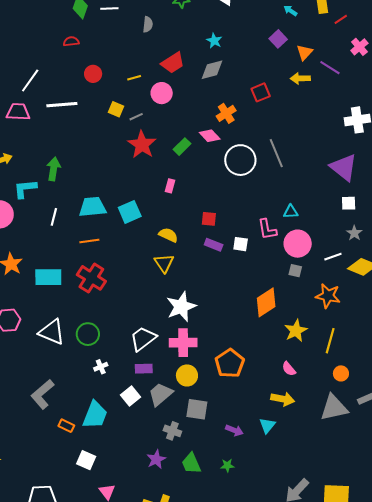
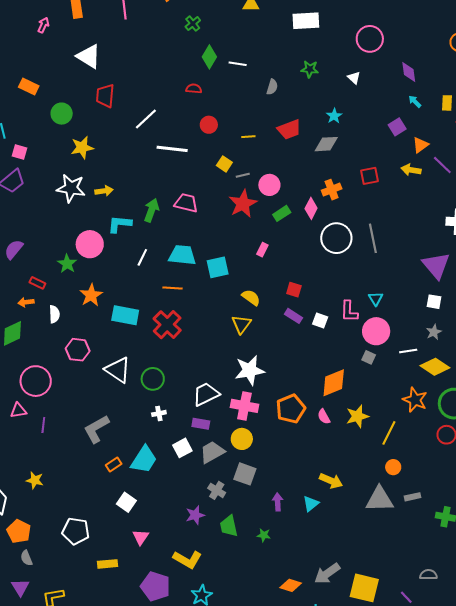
pink circle: (162, 93) -> (269, 185), moved
pink trapezoid: (18, 112) -> (186, 203), moved
pink diamond: (210, 136) -> (311, 208), turned 60
cyan triangle: (291, 212) -> (376, 299), turned 49
orange star: (328, 296) -> (415, 400), moved
orange pentagon: (230, 363) -> (291, 409), moved
pink semicircle: (289, 369) -> (324, 417), moved
orange rectangle: (66, 426) -> (114, 464), turned -70
purple arrow: (234, 430) -> (278, 502), turned -126

